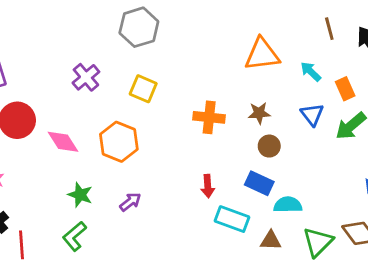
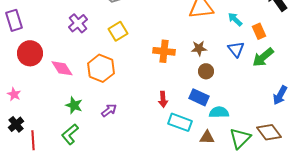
yellow square: (143, 89) -> (118, 31), turned 36

